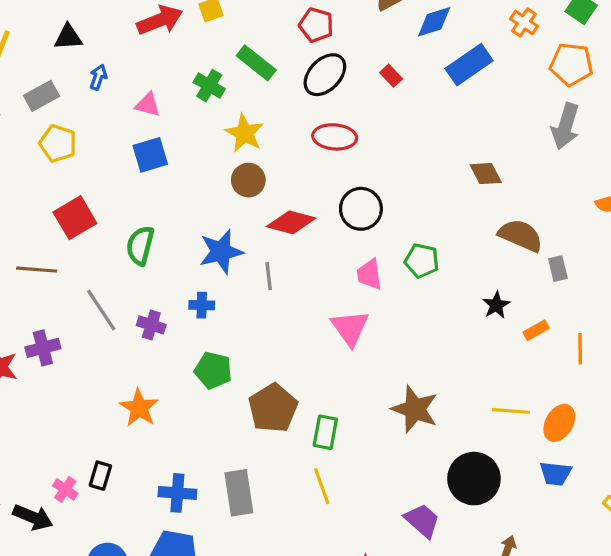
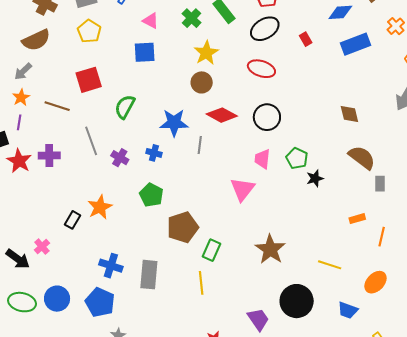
black star: (496, 305) -> (315, 178), moved
orange ellipse: (559, 423) -> (375, 282), moved
black rectangle: (100, 476) -> (72, 220), moved

